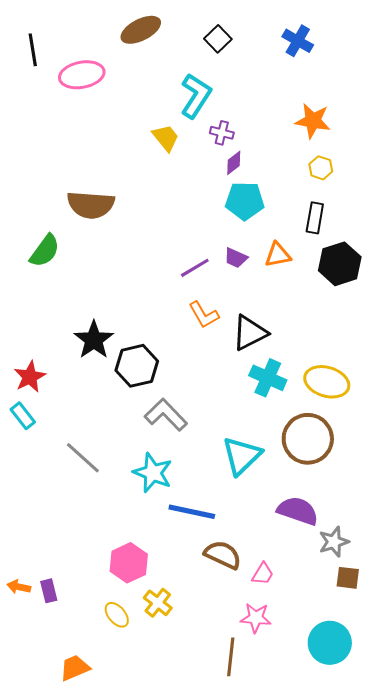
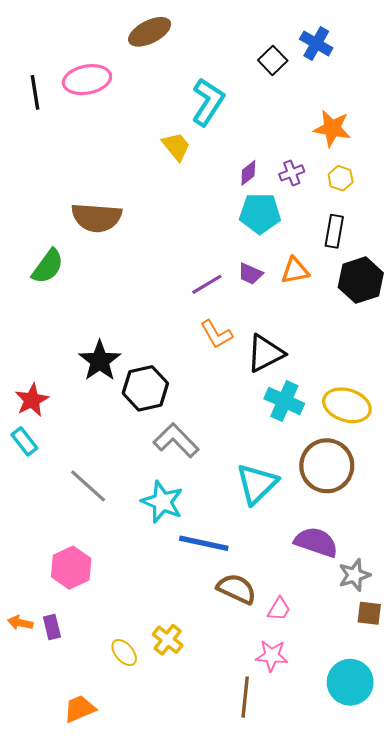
black square: (218, 39) -> (273, 60), moved
black line: (33, 50) -> (35, 92), moved
purple cross: (222, 133) -> (292, 173), moved, turned -35
pink hexagon: (129, 563) -> (71, 568), moved

